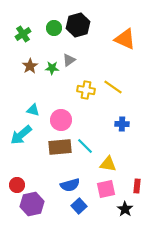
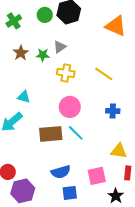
yellow cross: (86, 90) -> (66, 73), moved
pink circle: (61, 120) -> (70, 107), moved
yellow triangle: (108, 164) -> (119, 151), moved
blue square: (79, 206) -> (70, 193), turned 35

